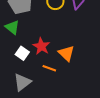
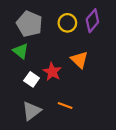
orange triangle: (66, 53) -> (79, 60), moved
orange line: (49, 68) -> (65, 105), moved

